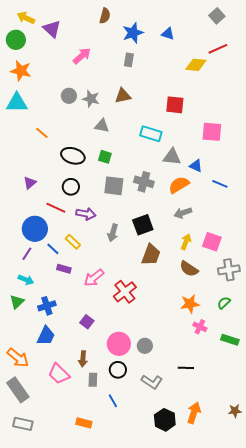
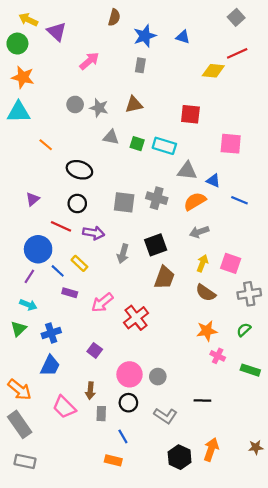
green square: (105, 157) -> (137, 144), moved
orange rectangle: (84, 423) -> (113, 460), moved

